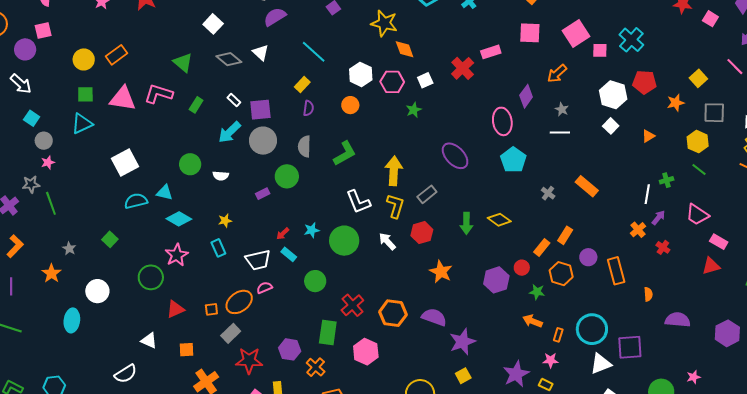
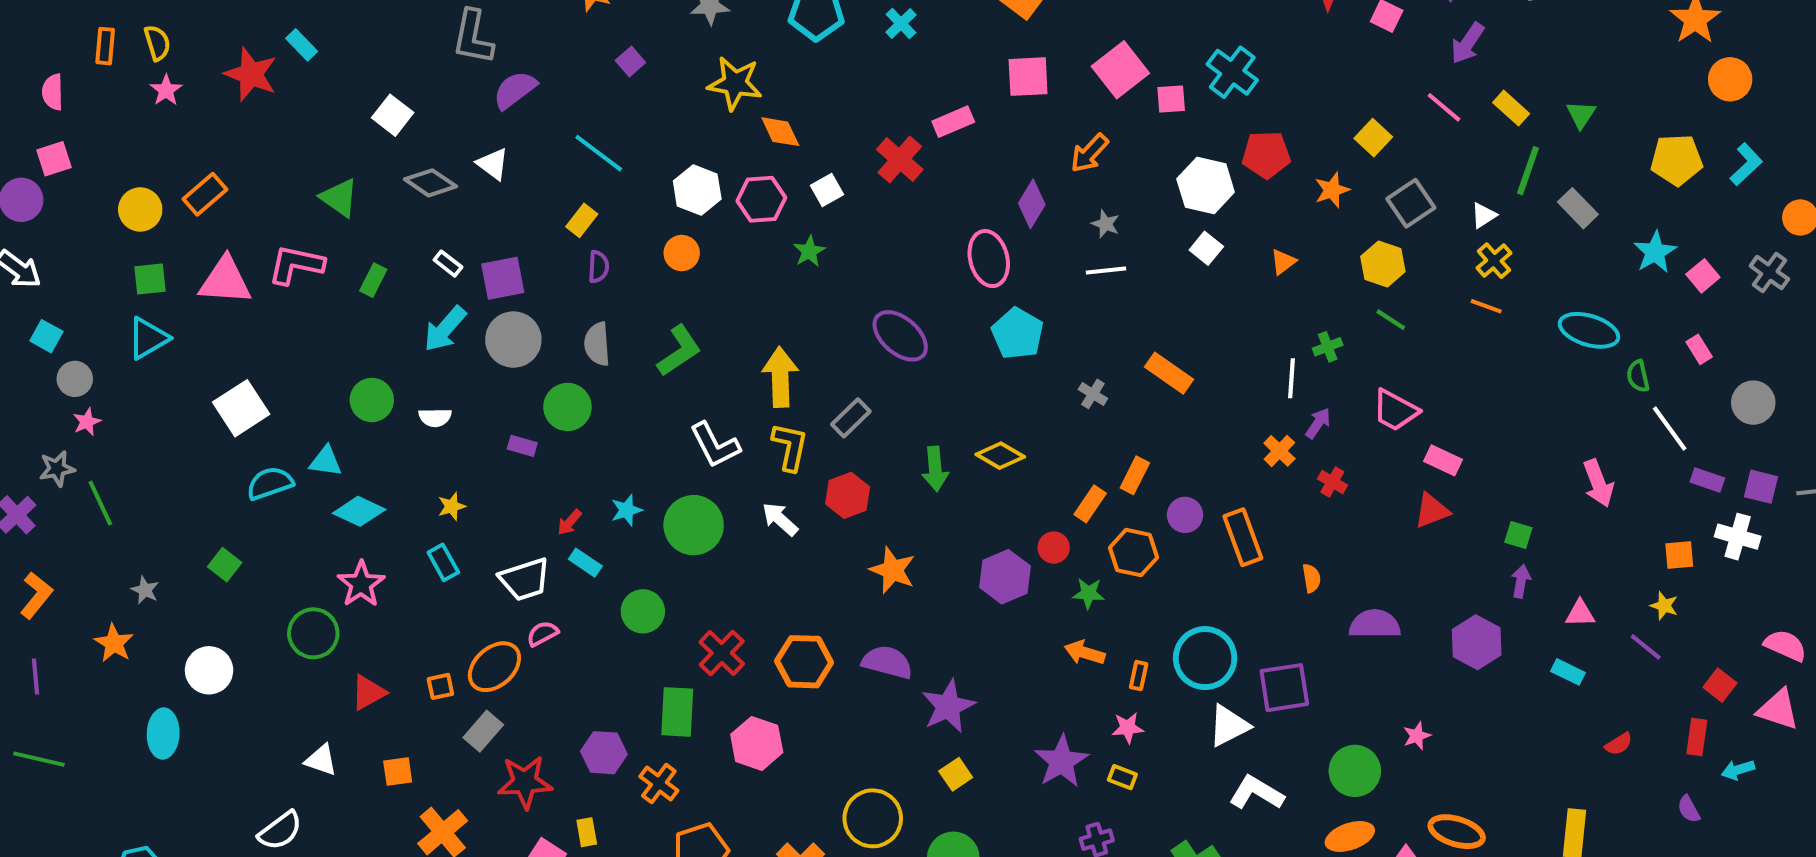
gray square: (714, 113) -> (1411, 203), turned -30
purple rectangle: (263, 194) -> (522, 446), turned 48

